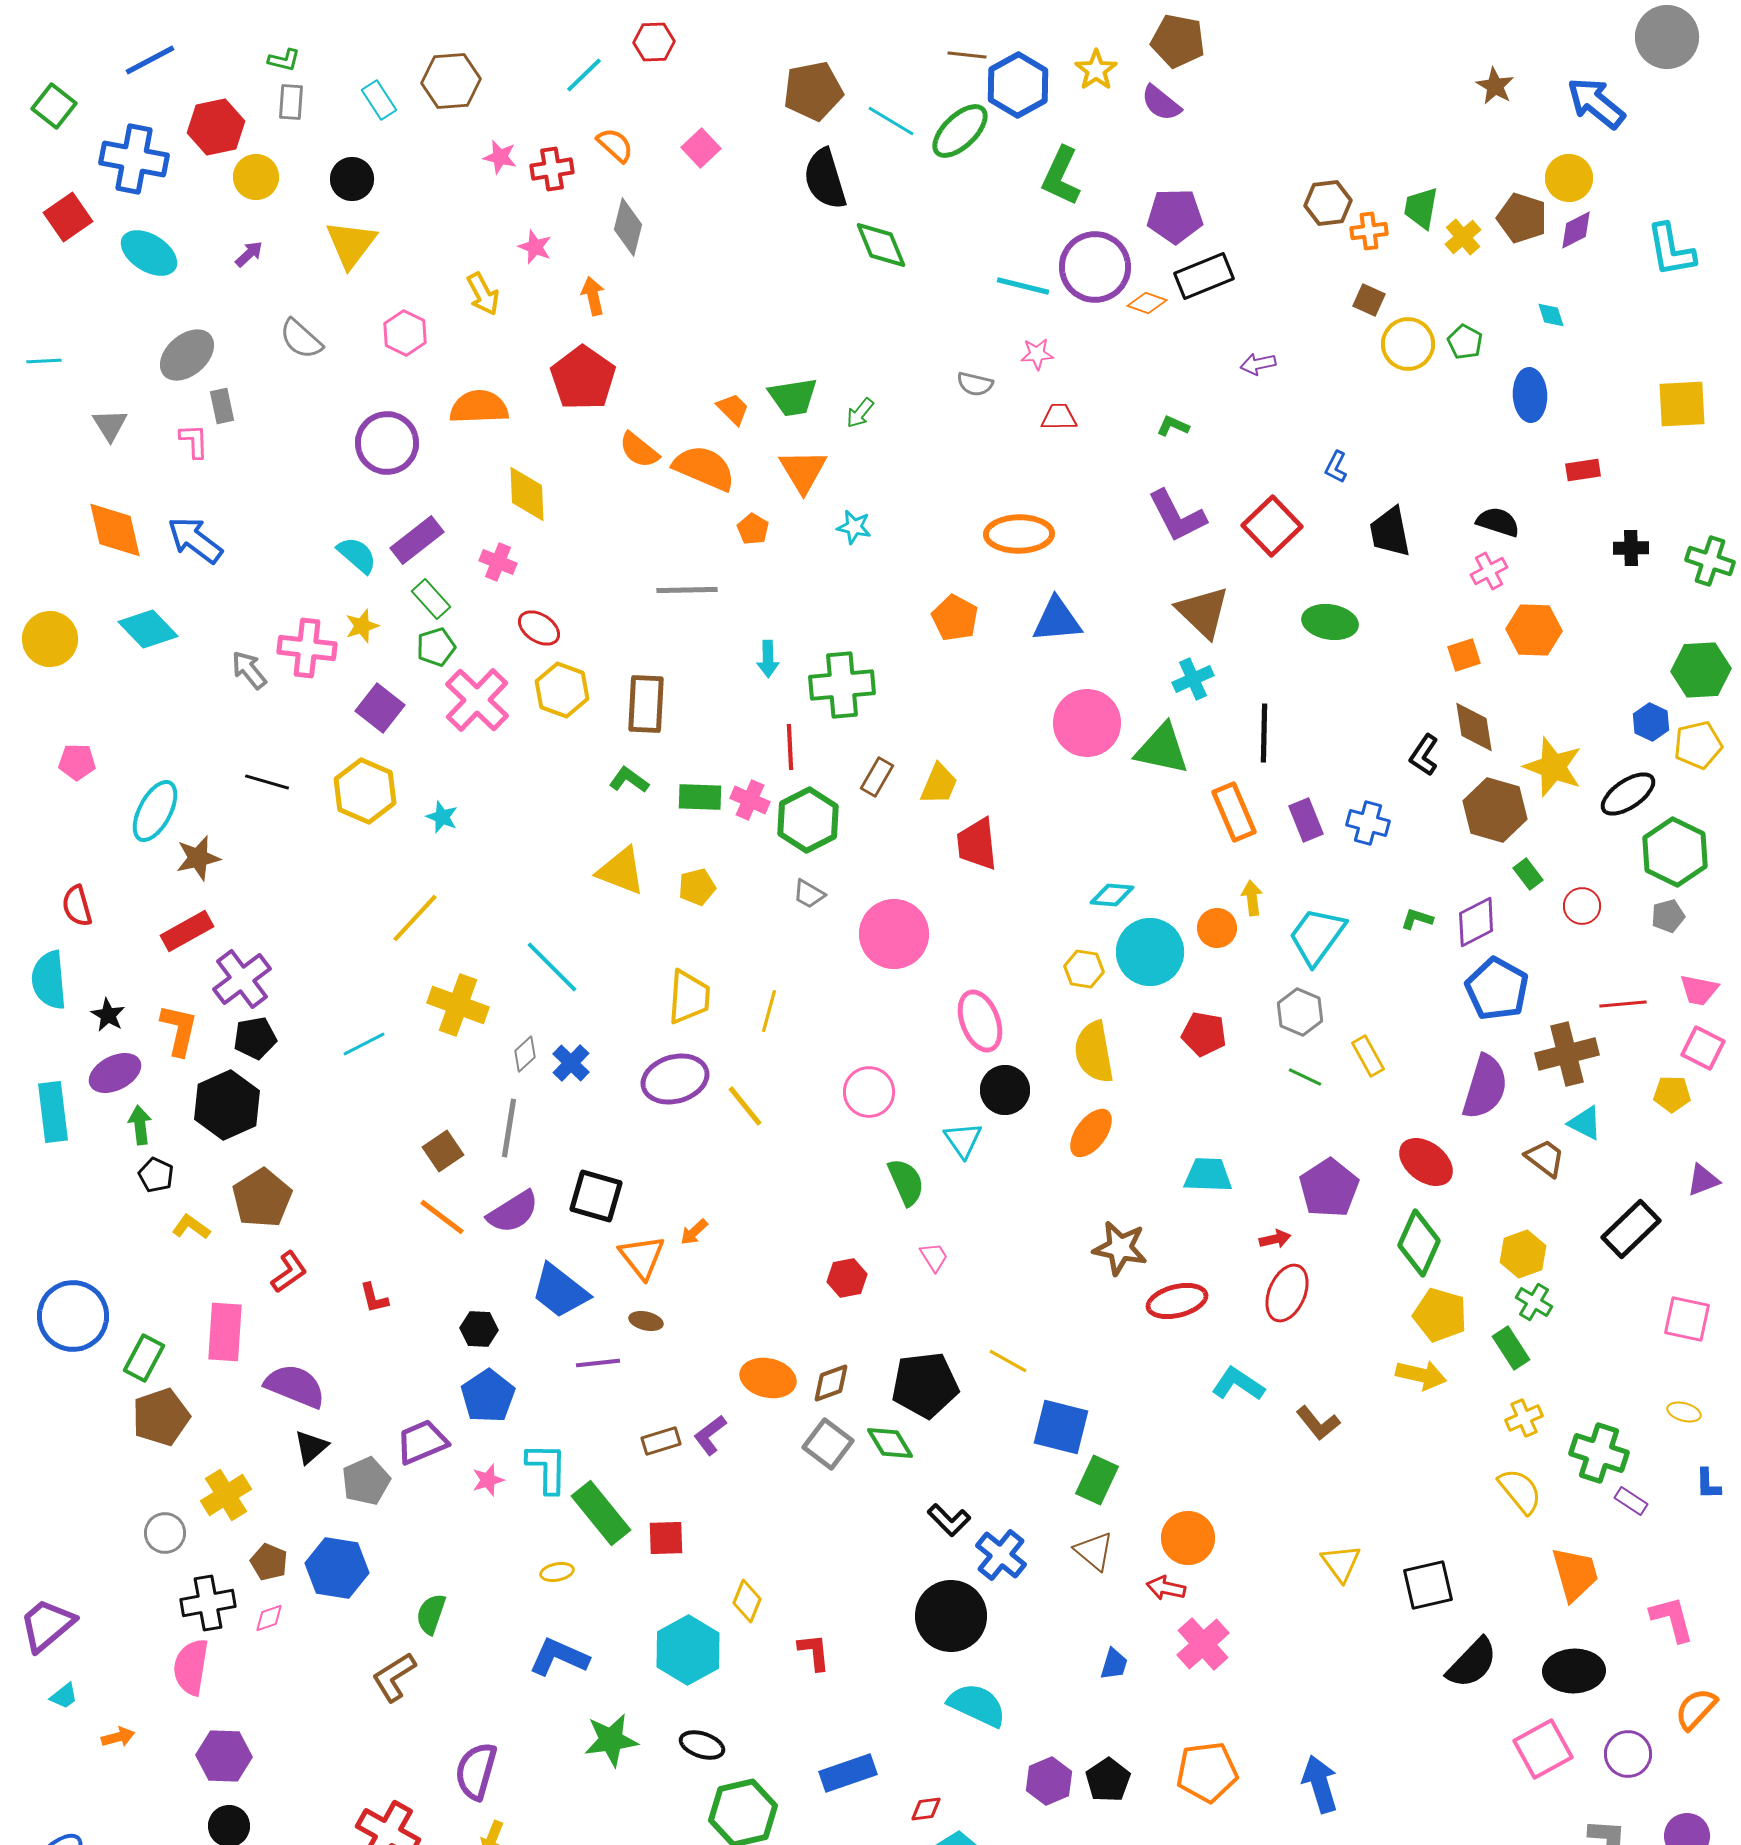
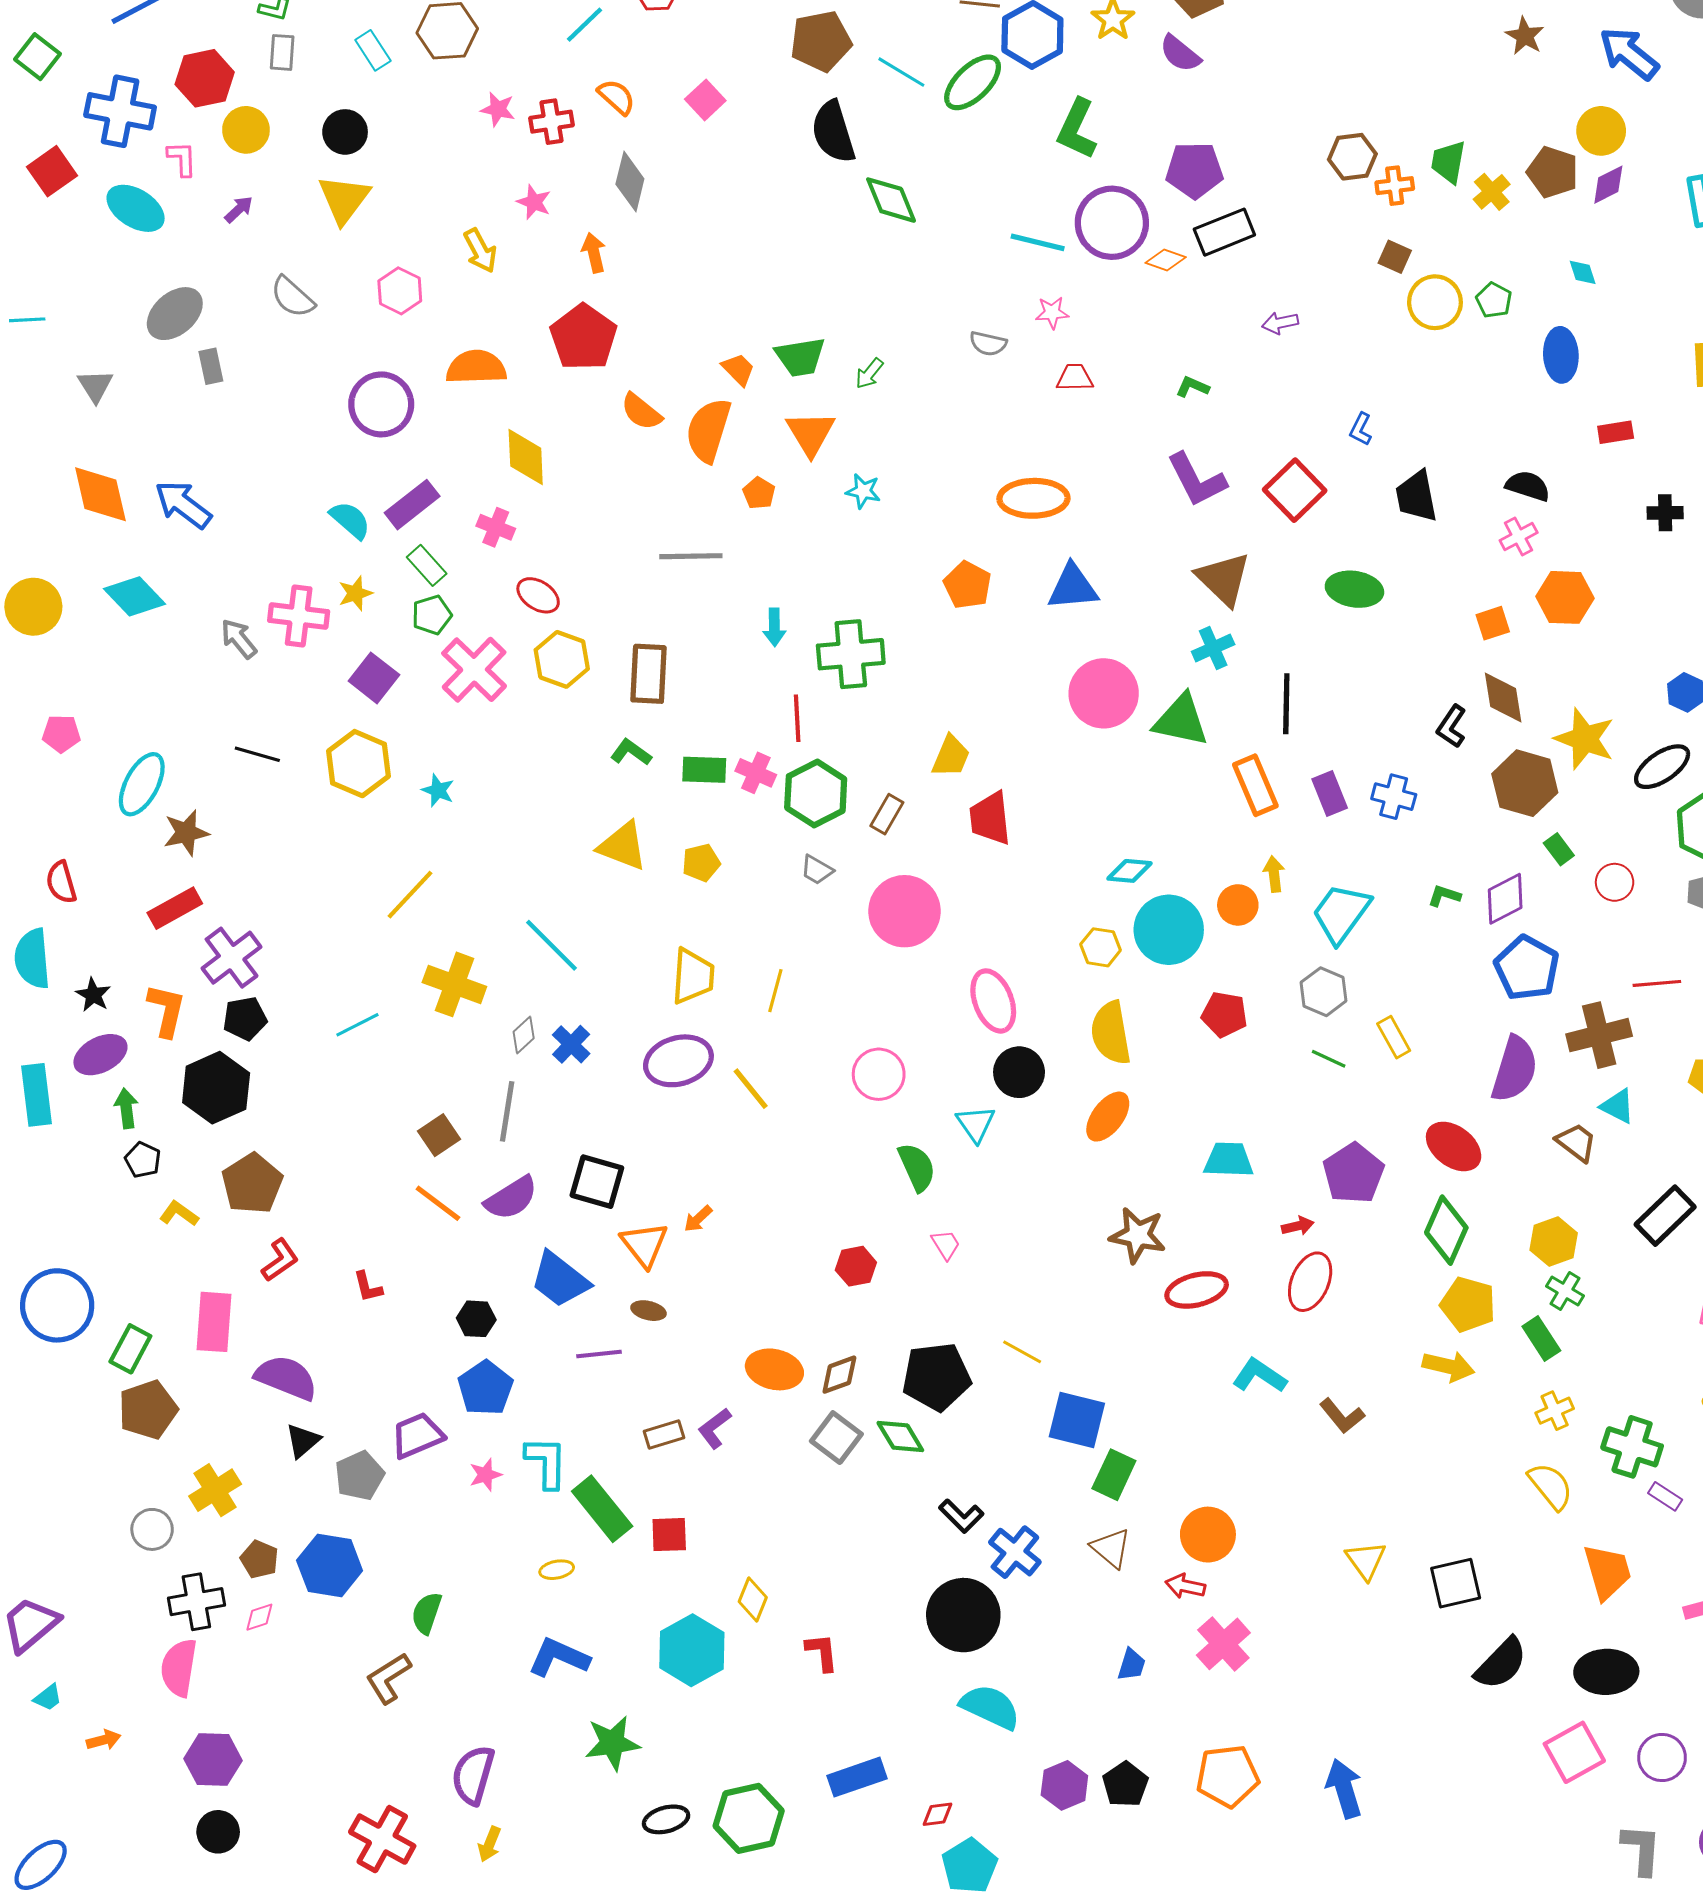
pink L-shape: (194, 441) -> (182, 159), moved
orange semicircle: (704, 468) -> (708, 430), turned -96
brown rectangle: (877, 777) -> (887, 814), moved
black ellipse: (702, 1745) -> (666, 1819), moved, turned -33

